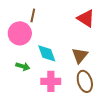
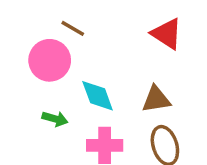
brown line: (33, 15) -> (73, 28), turned -72
brown triangle: (80, 55) -> (156, 99), turned 42

